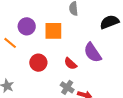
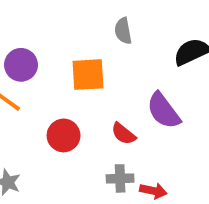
purple circle: (27, 26) -> (21, 65), moved
gray cross: (67, 87) -> (120, 178), turned -32

